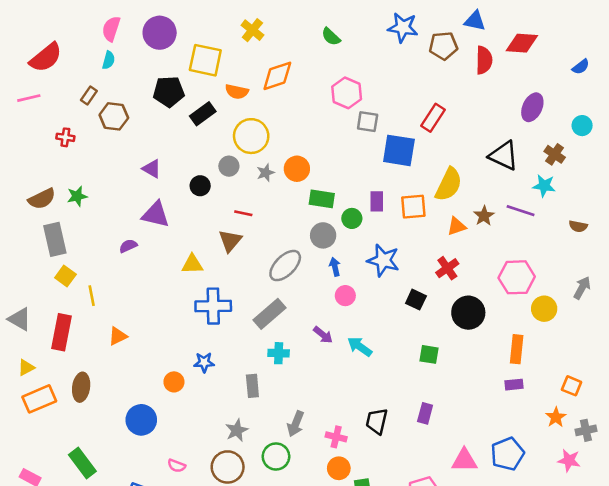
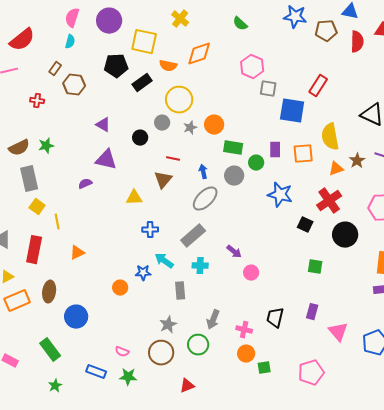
yellow semicircle: (449, 184) -> (330, 137), turned 144
blue arrow: (335, 267) -> (203, 172), moved
red cross: (447, 268) -> (329, 201), size x1.4
pink circle: (345, 296) -> (251, 273), moved
blue cross: (213, 306) -> (150, 230), size x0.6
cyan arrow: (360, 347) -> (164, 261), moved
blue circle: (141, 420) -> (76, 317), moved
pink triangle: (464, 460) -> (338, 332), moved, turned 50

